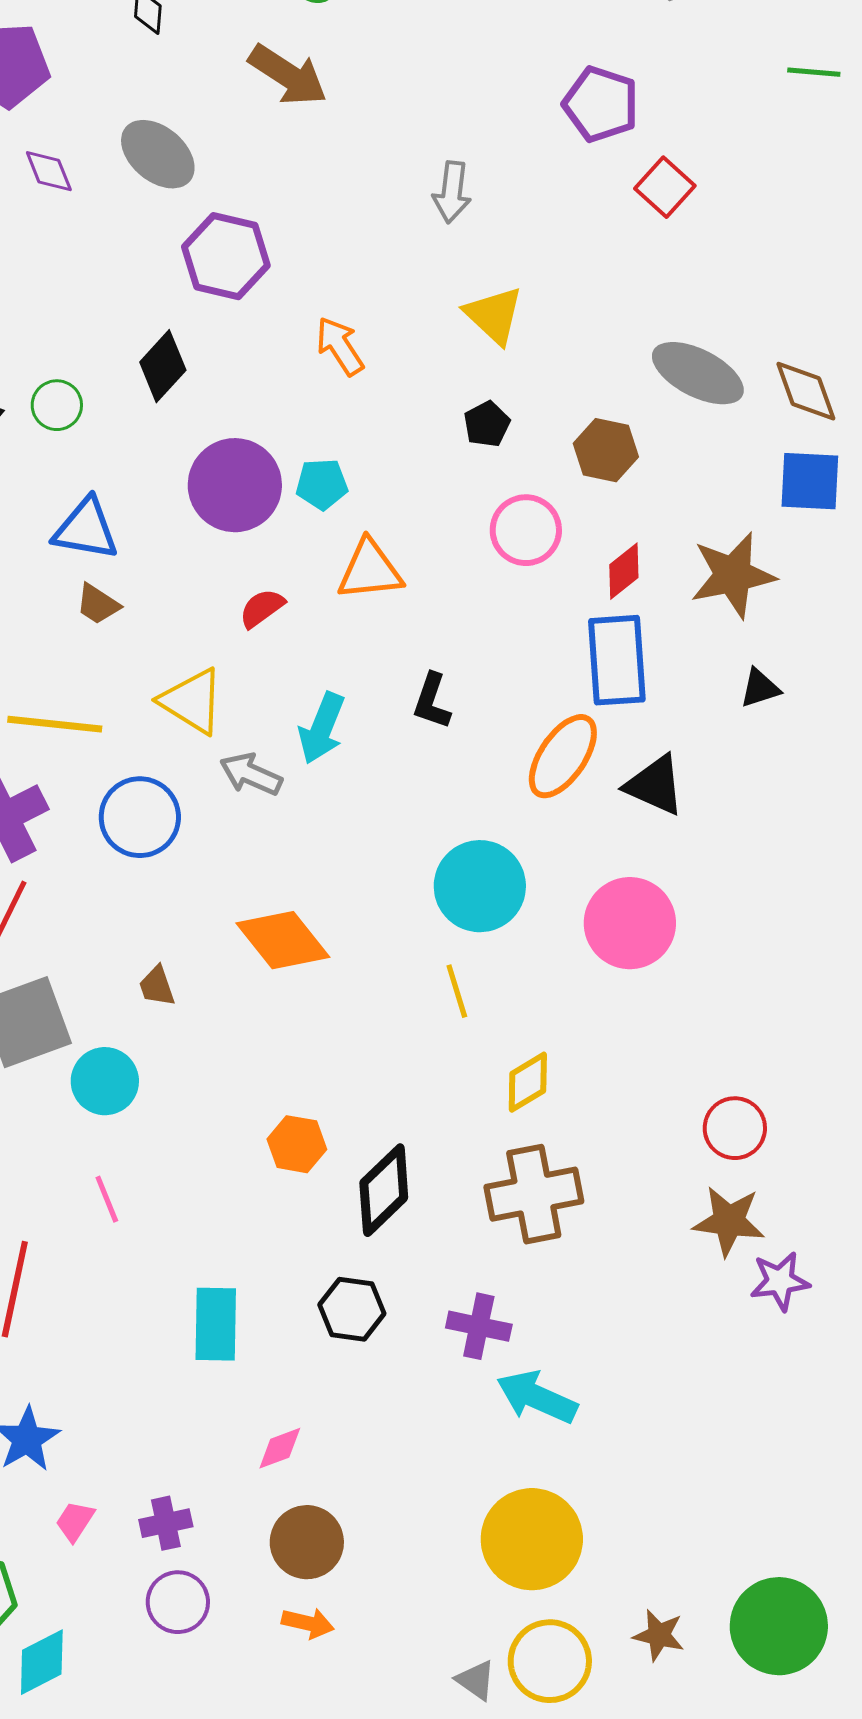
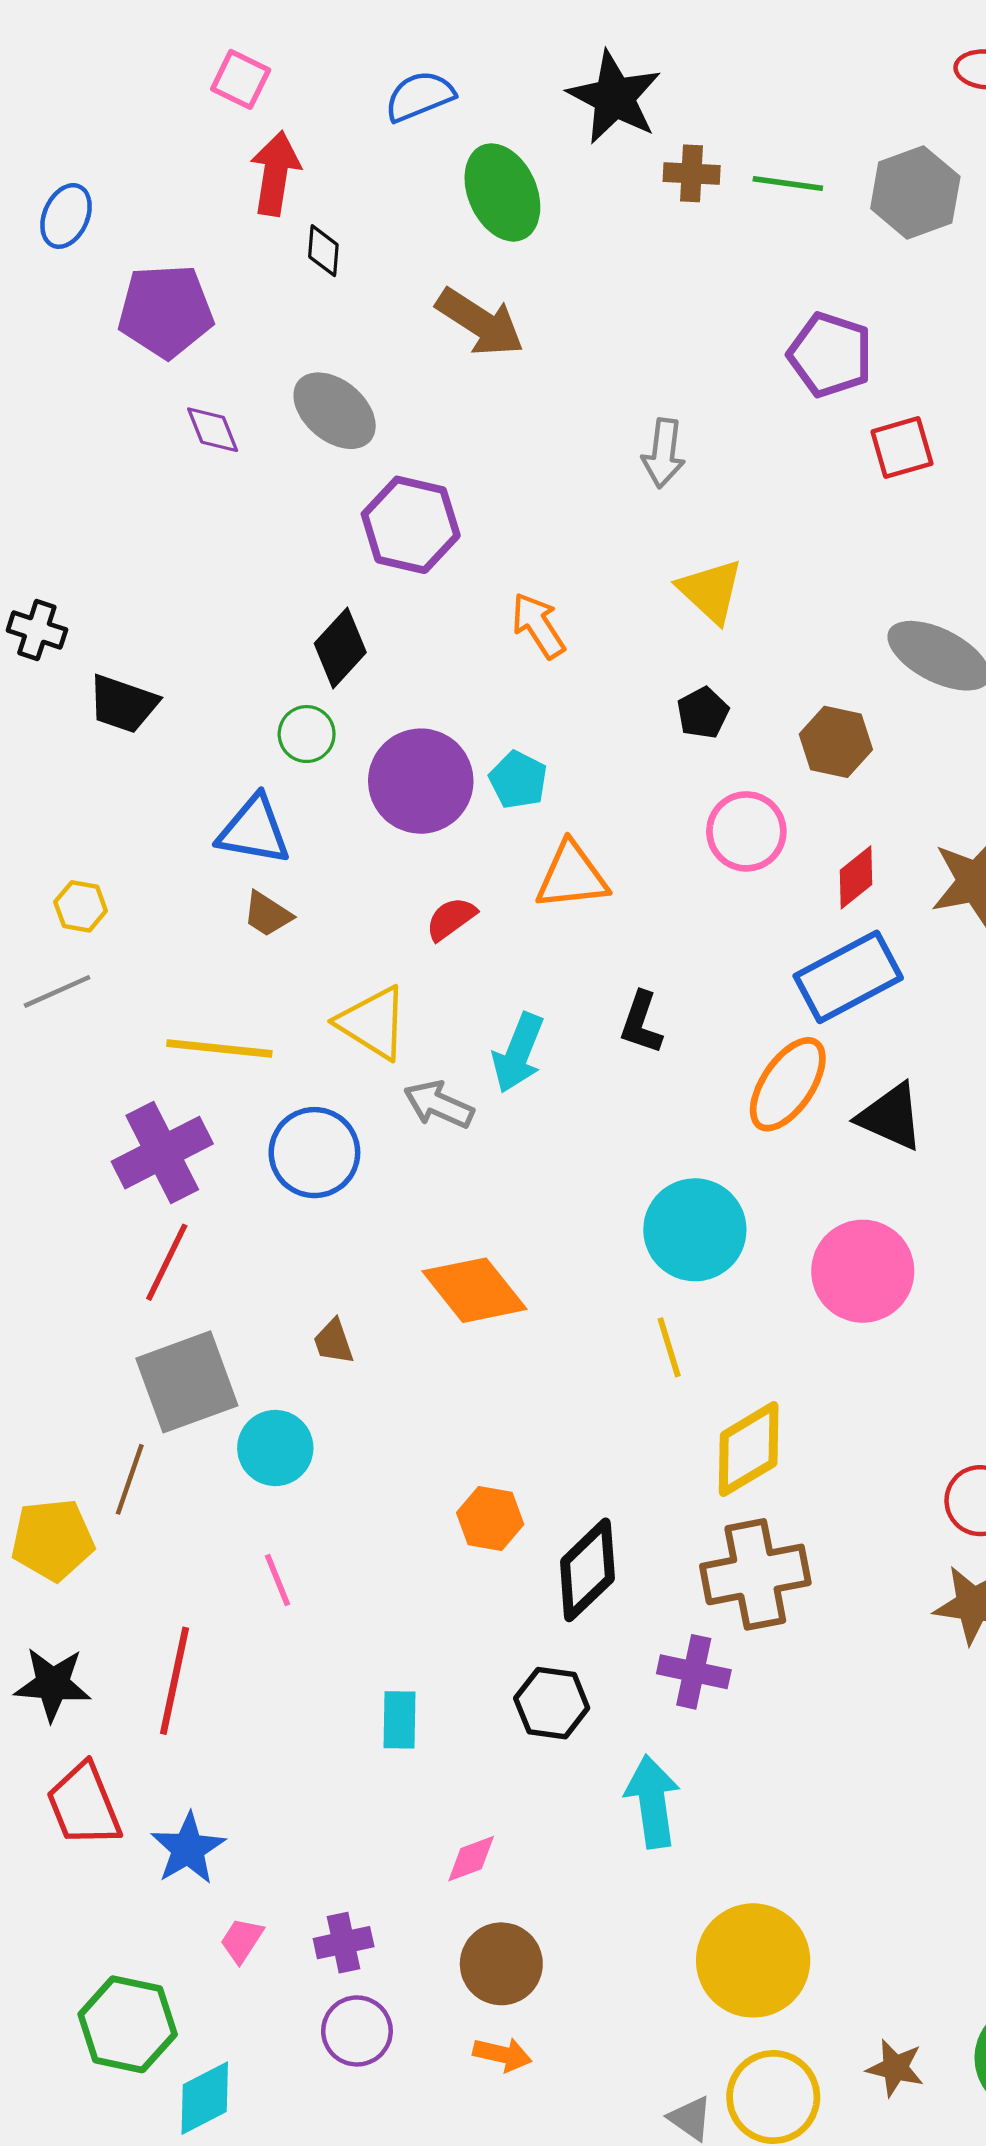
red square: (665, 187) -> (902, 448), turned 32
green circle: (57, 405) -> (307, 734), moved
cyan pentagon: (322, 484) -> (518, 780), turned 30
blue rectangle: (617, 660) -> (848, 977), turned 66
yellow diamond: (528, 1082) -> (749, 1449), size x1.4
cyan rectangle: (216, 1324) -> (399, 1720), size x0.7
purple cross: (479, 1326) -> (694, 1672), moved
cyan arrow: (537, 1397) -> (652, 1802), moved, turned 58

